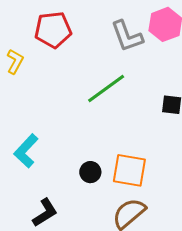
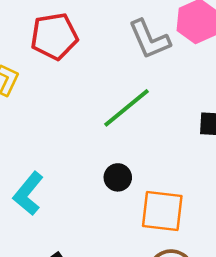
black circle: (90, 172) -> (118, 177), moved

